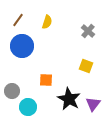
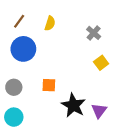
yellow square: (86, 66) -> (101, 63), moved, turned 32
gray circle: (12, 91) -> (14, 87), moved
cyan circle: (28, 107) -> (14, 117), moved

